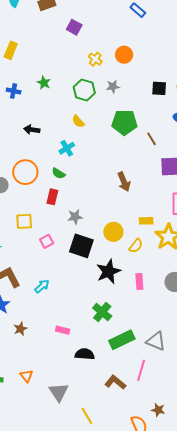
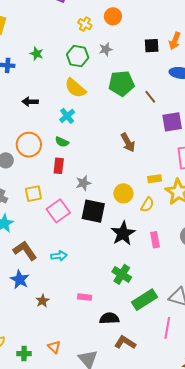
yellow semicircle: (78, 121) -> (75, 88), size x1.6
pink square: (47, 241) -> (58, 211), size x1.6
cyan arrow: (42, 286) -> (59, 256), turned 42
brown L-shape: (115, 382) -> (125, 342), moved

